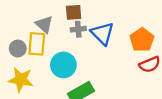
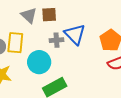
gray triangle: (44, 24) -> (29, 15), moved
gray cross: (78, 29) -> (56, 40), moved

